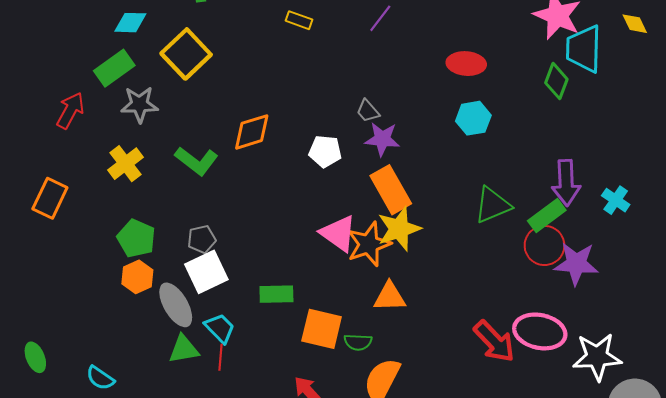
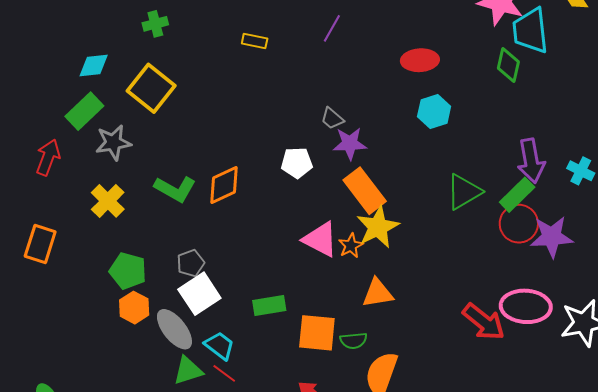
orange diamond: (252, 132) -> (224, 185), moved
orange star: (369, 244) -> (351, 246), size x0.6
red line: (220, 357) -> (224, 373), turned -50

